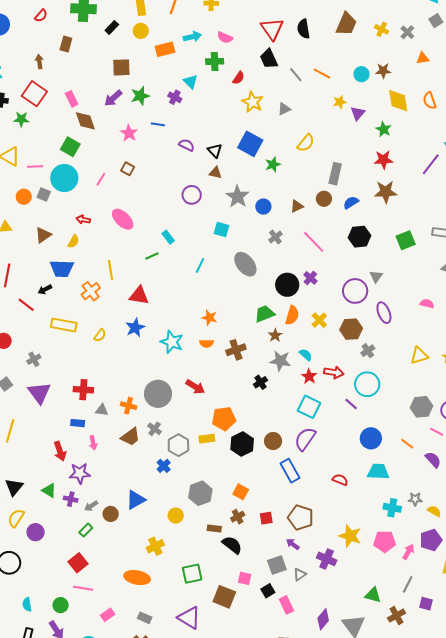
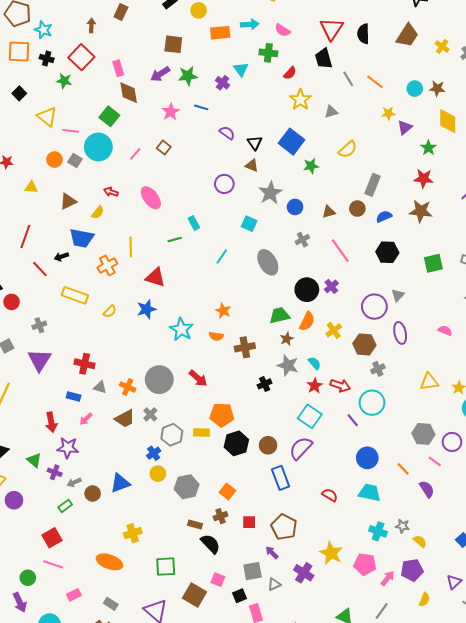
pink arrow: (93, 443) -> (86, 419), turned 48
yellow circle: (176, 516) -> (158, 474), moved

